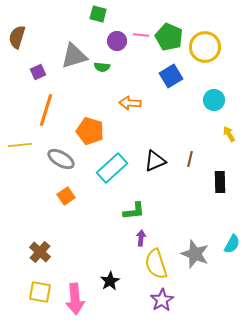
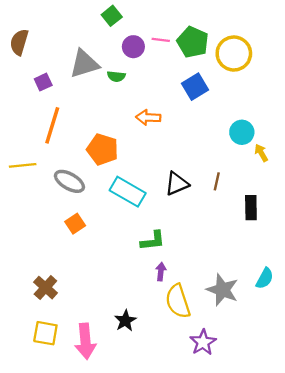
green square: (98, 14) -> (112, 16), turned 36
cyan circle: (214, 100) -> (242, 132), moved
cyan rectangle: (112, 168) -> (128, 192), turned 72
purple star: (162, 300) -> (203, 342), moved

